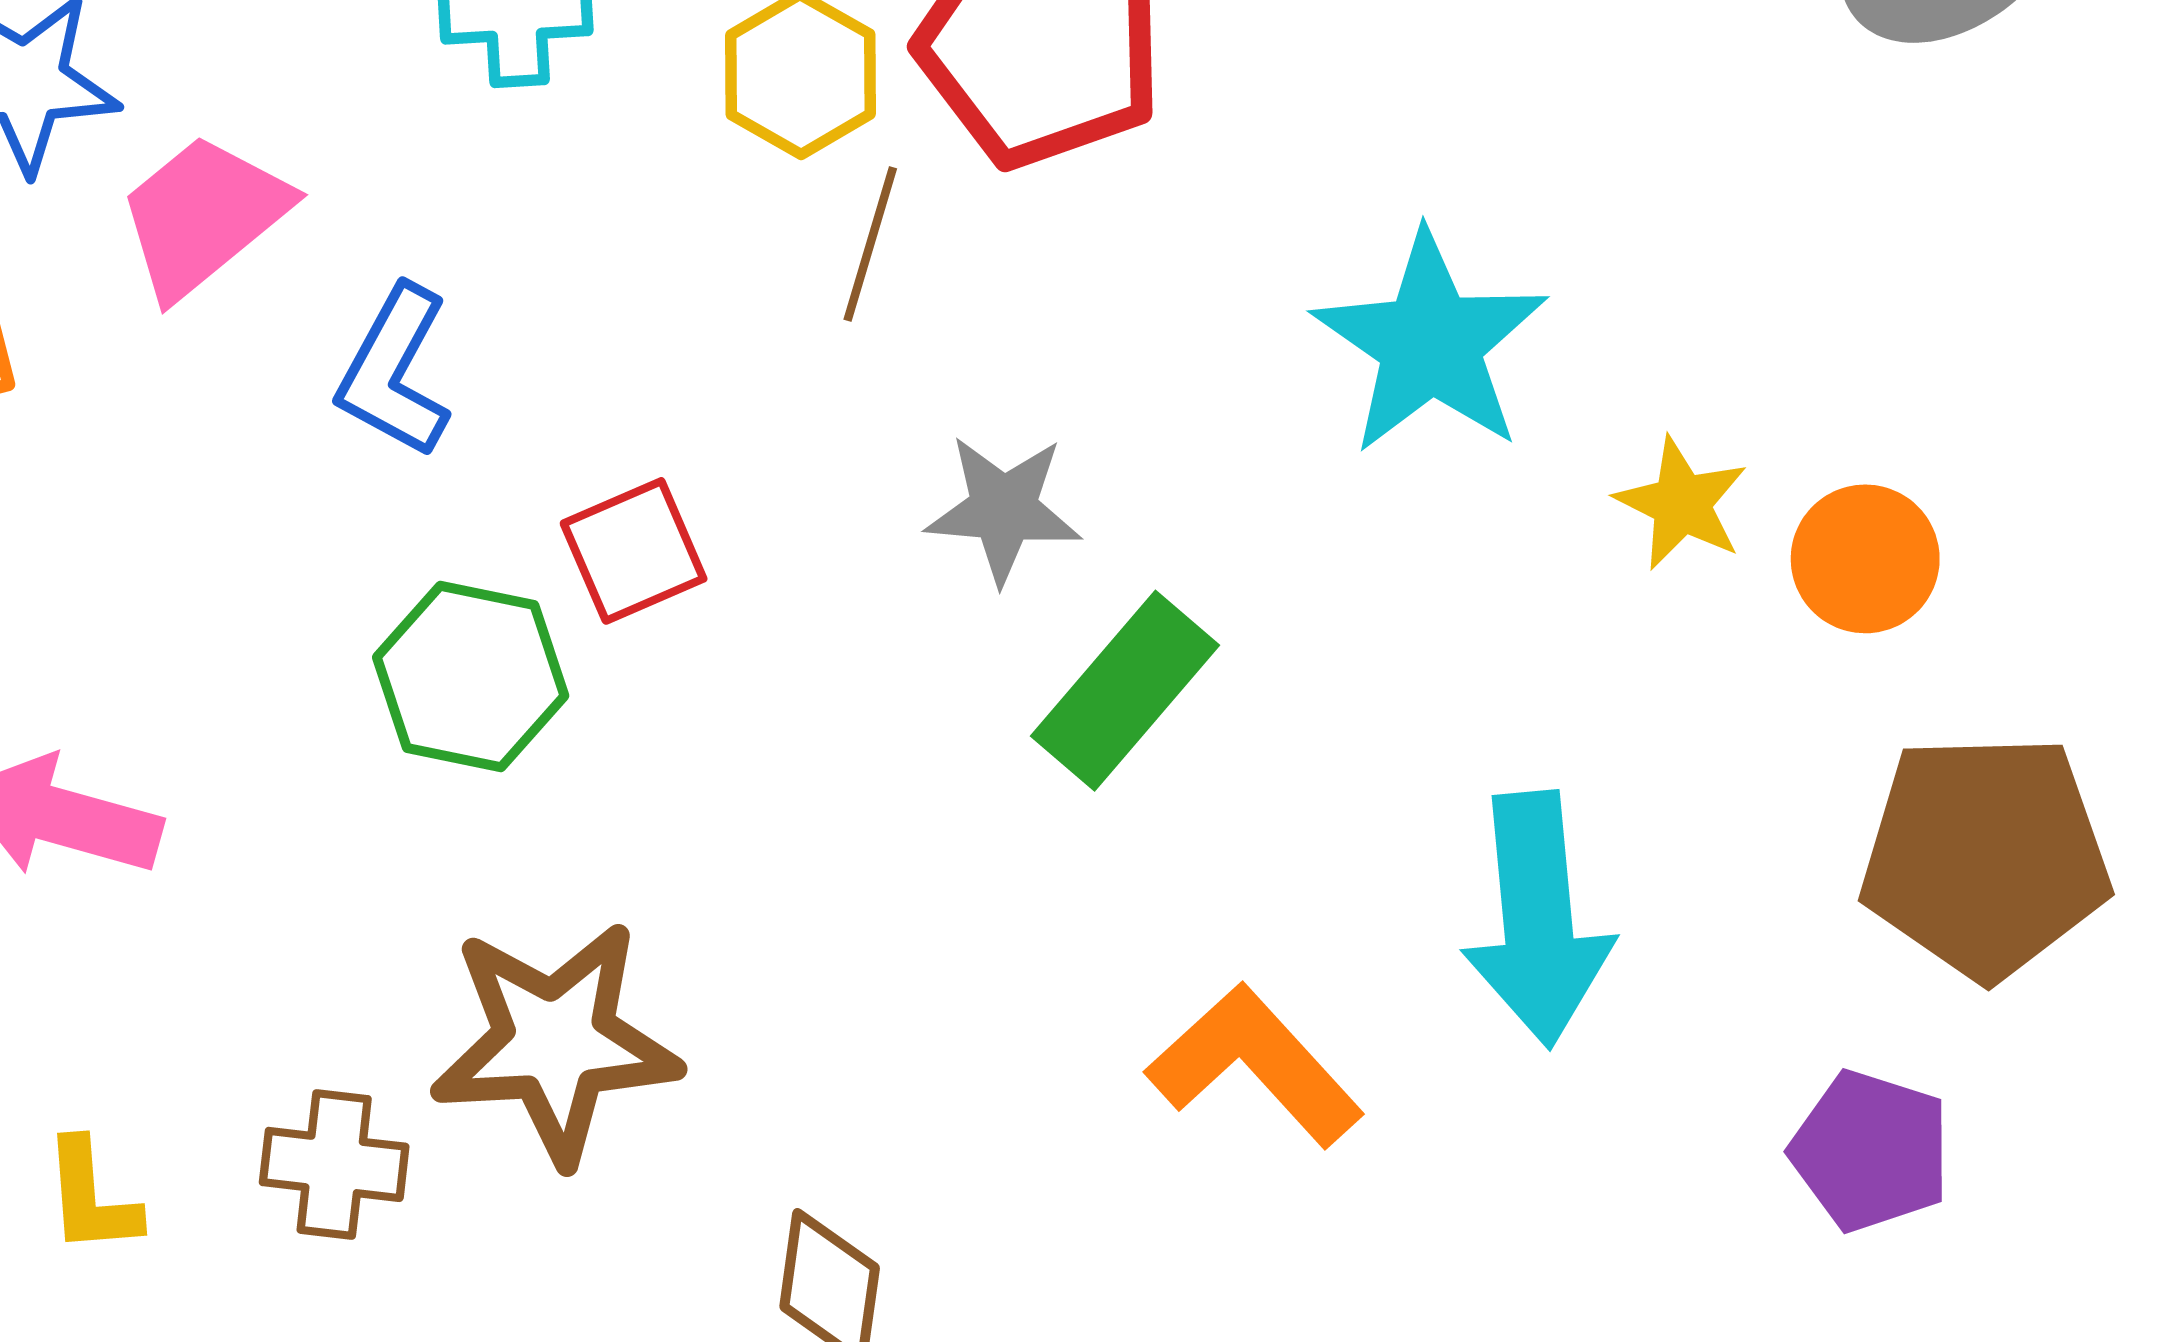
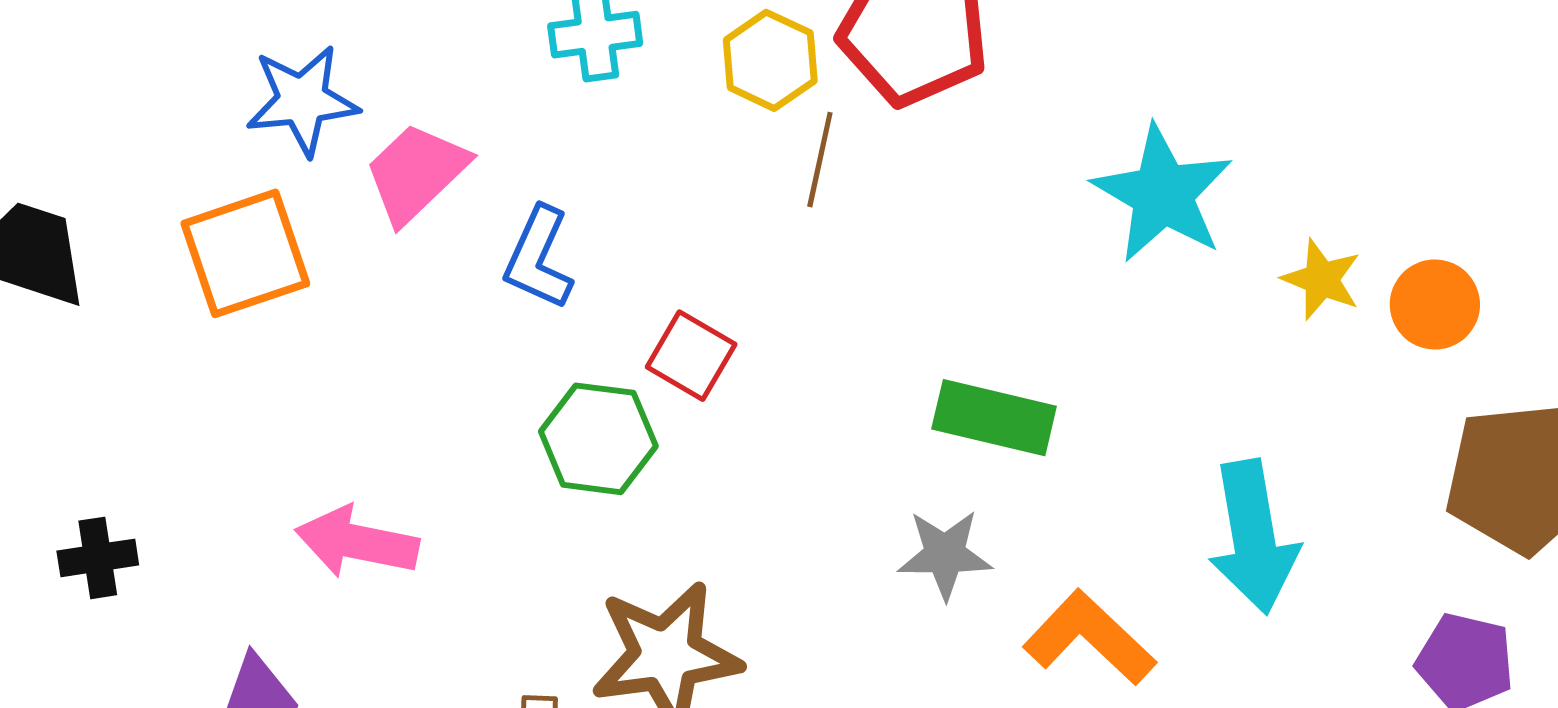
gray star: (1003, 509) -> (945, 554), moved
red square: (634, 551) -> (691, 356), turned -32
green rectangle: (1125, 691) -> (994, 418), turned 67

